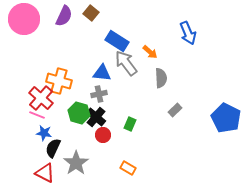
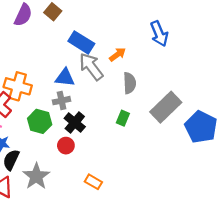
orange arrow: (150, 52) -> (117, 55), turned -77
gray rectangle: (175, 110) -> (166, 107), moved, size x2.0
black cross: (96, 117) -> (75, 123), moved
green rectangle: (130, 124) -> (123, 118), moved

